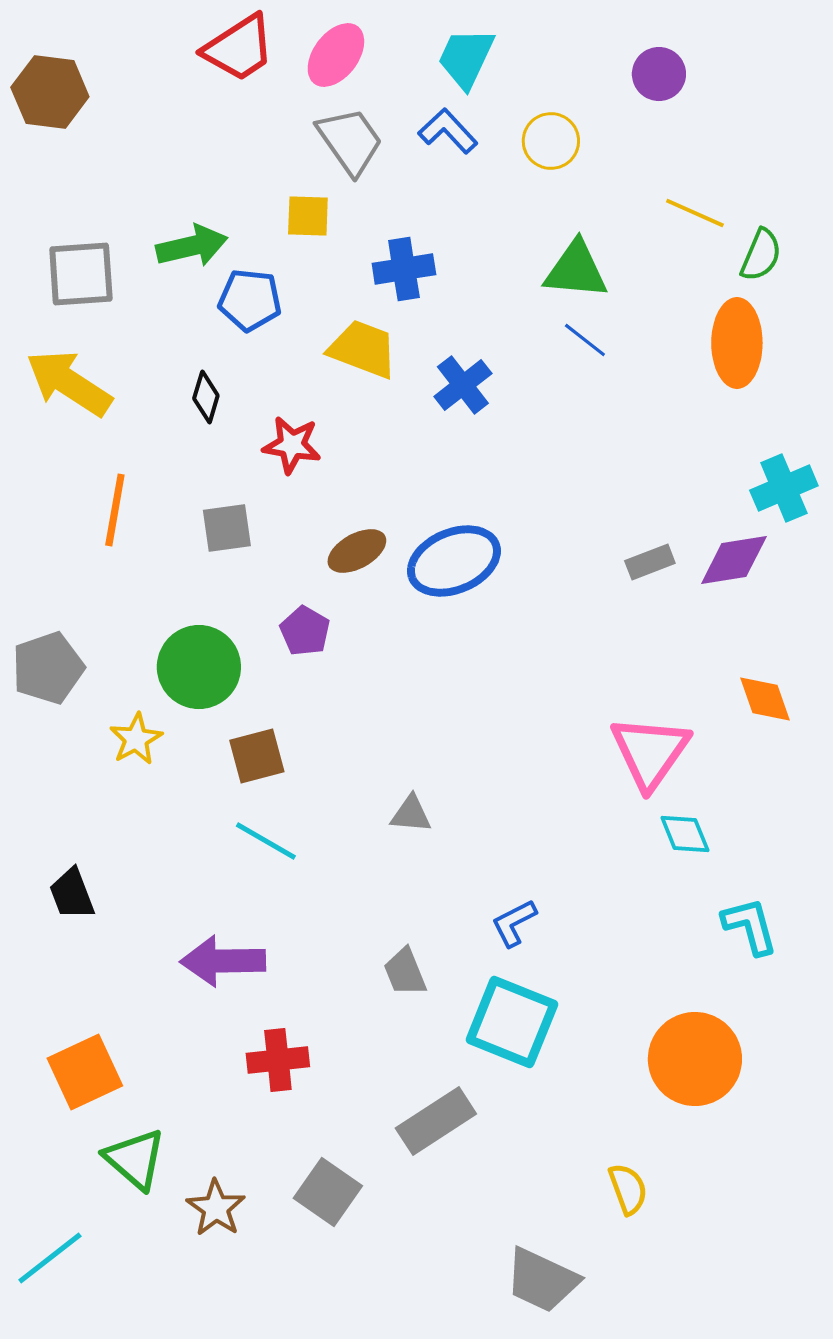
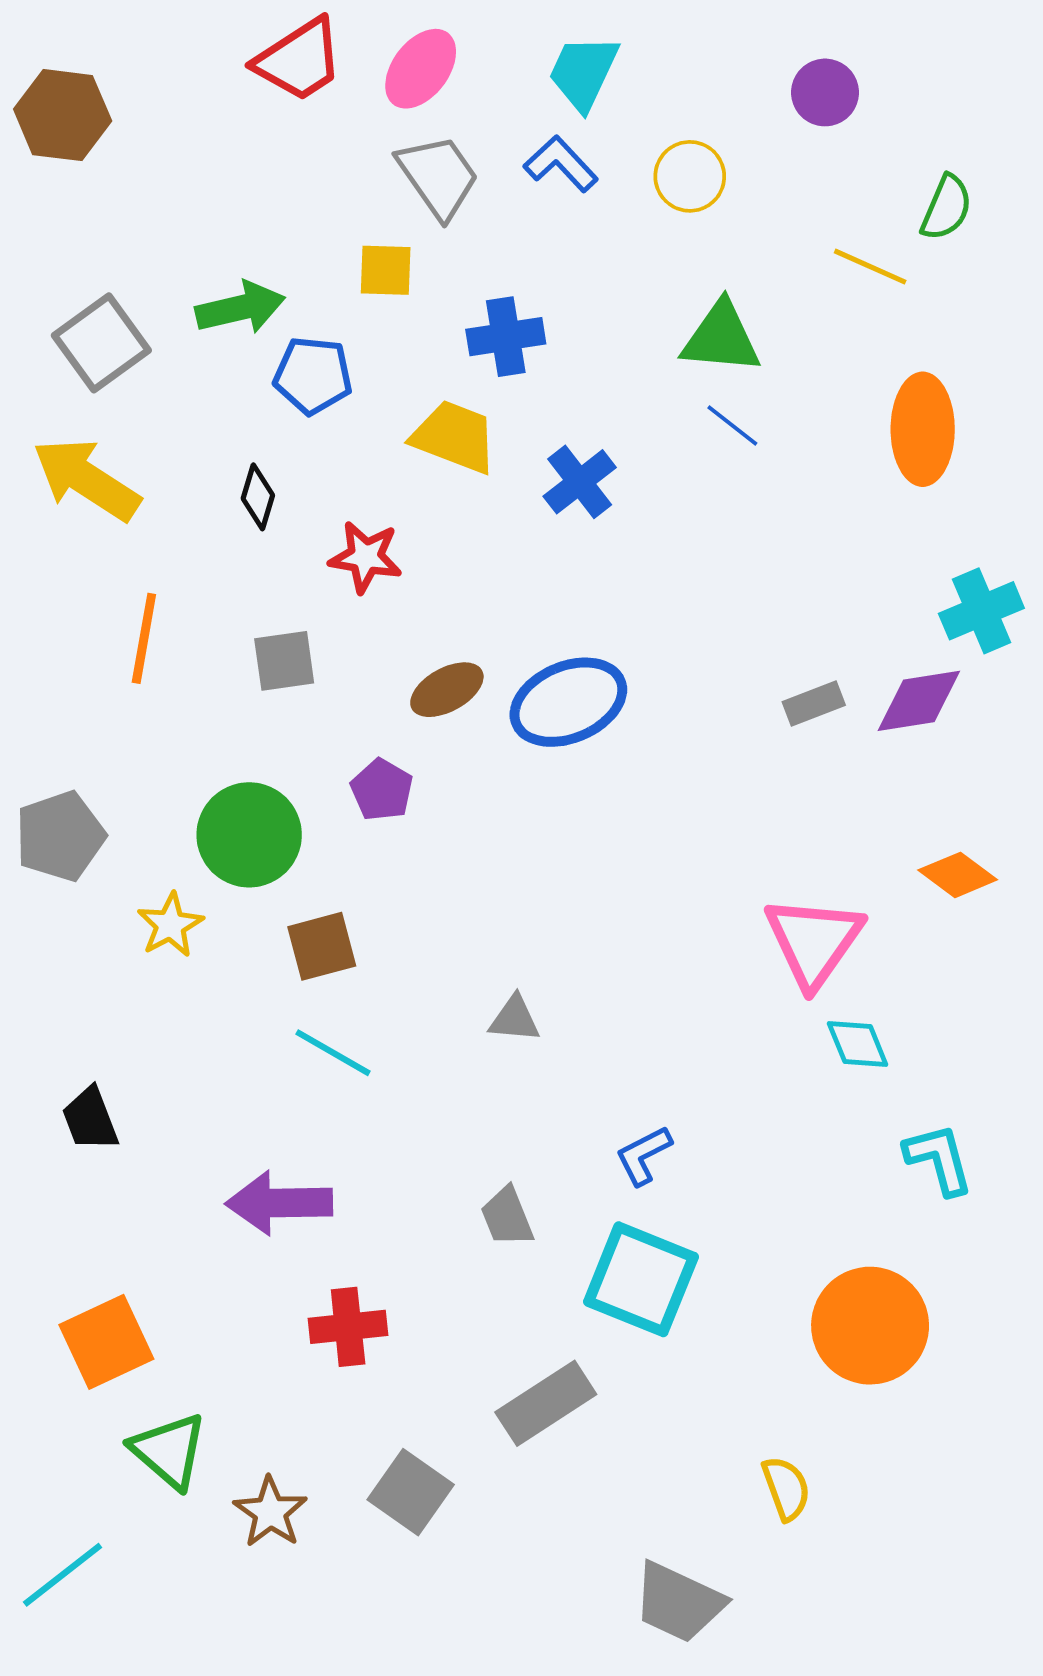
green semicircle: (761, 255) -> (946, 208), moved
gray square: (81, 274) -> (101, 343), turned -32
orange diamond: (765, 699) -> (958, 875), turned -34

